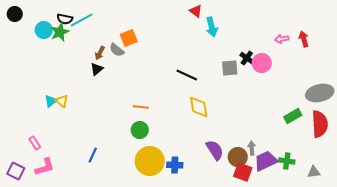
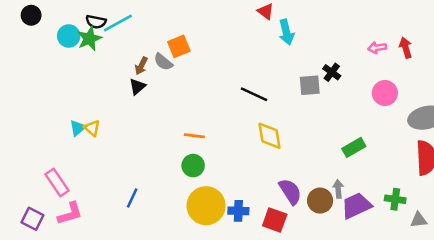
pink circle: (262, 63) -> (385, 93), moved
green rectangle: (293, 116) -> (354, 147), moved
pink rectangle: (35, 143) -> (57, 182), size x1.5
green cross: (287, 161) -> (395, 199), moved
red square: (243, 172) -> (275, 220), moved

